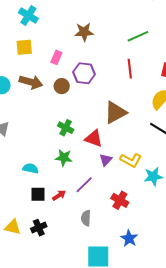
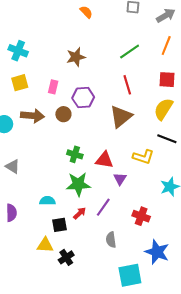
brown triangle: (115, 112) -> (121, 116), moved
green star: (64, 158) -> (78, 184), size x1.4
yellow L-shape: (131, 160) -> (143, 157), moved
red arrow: (59, 195) -> (80, 213), moved
yellow triangle: (13, 227) -> (45, 245), moved
blue star: (129, 238) -> (157, 252), size x1.4

